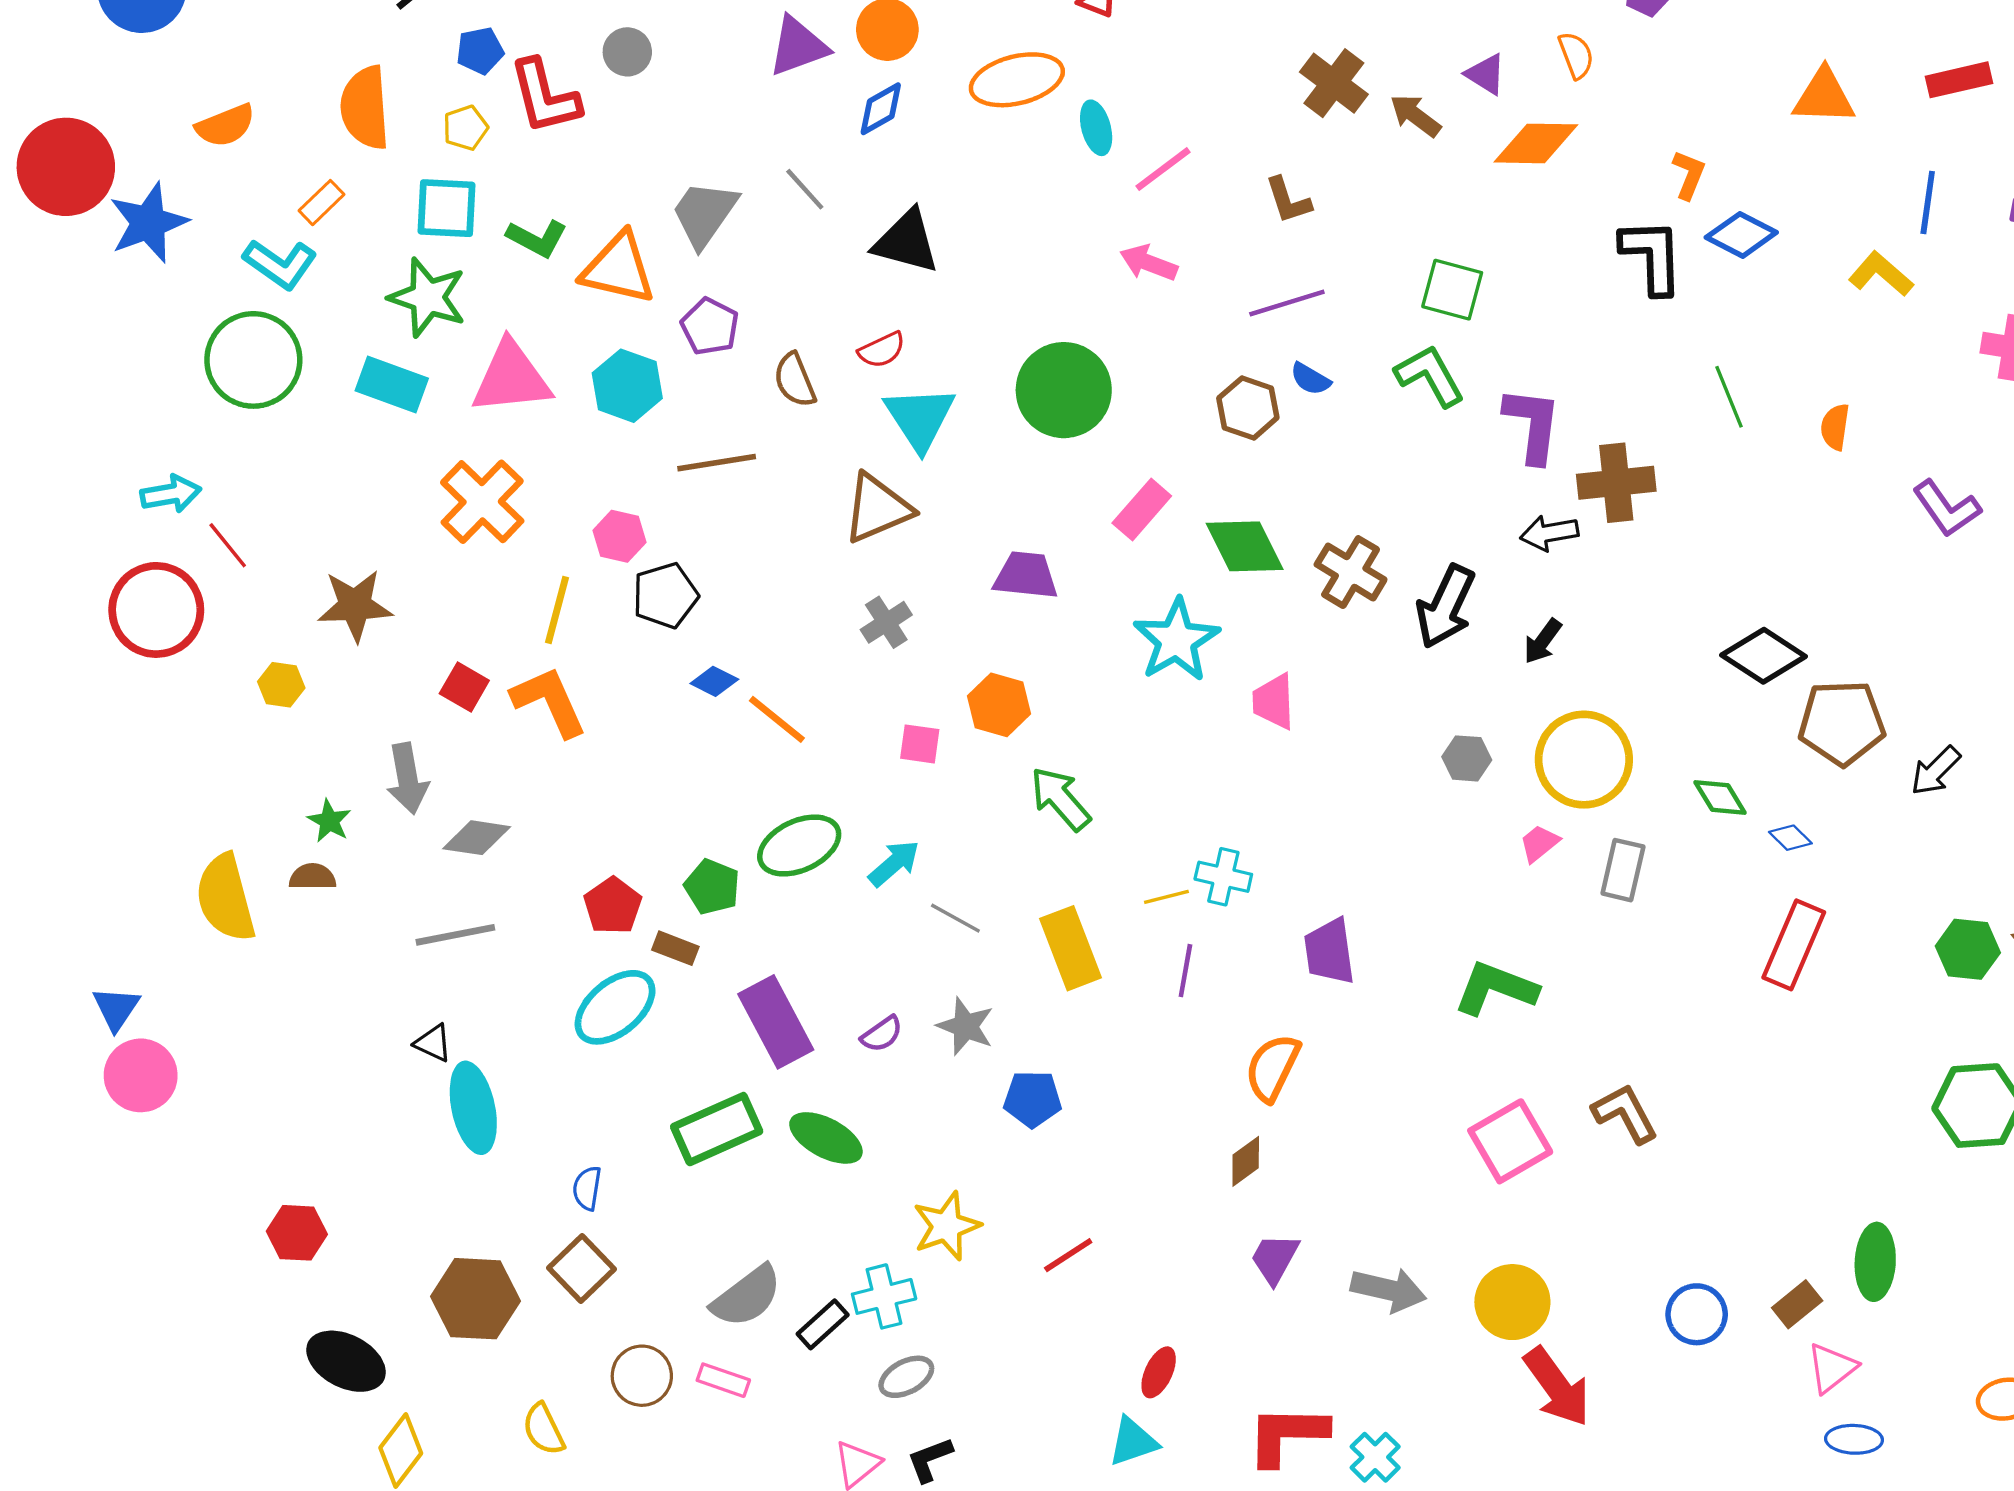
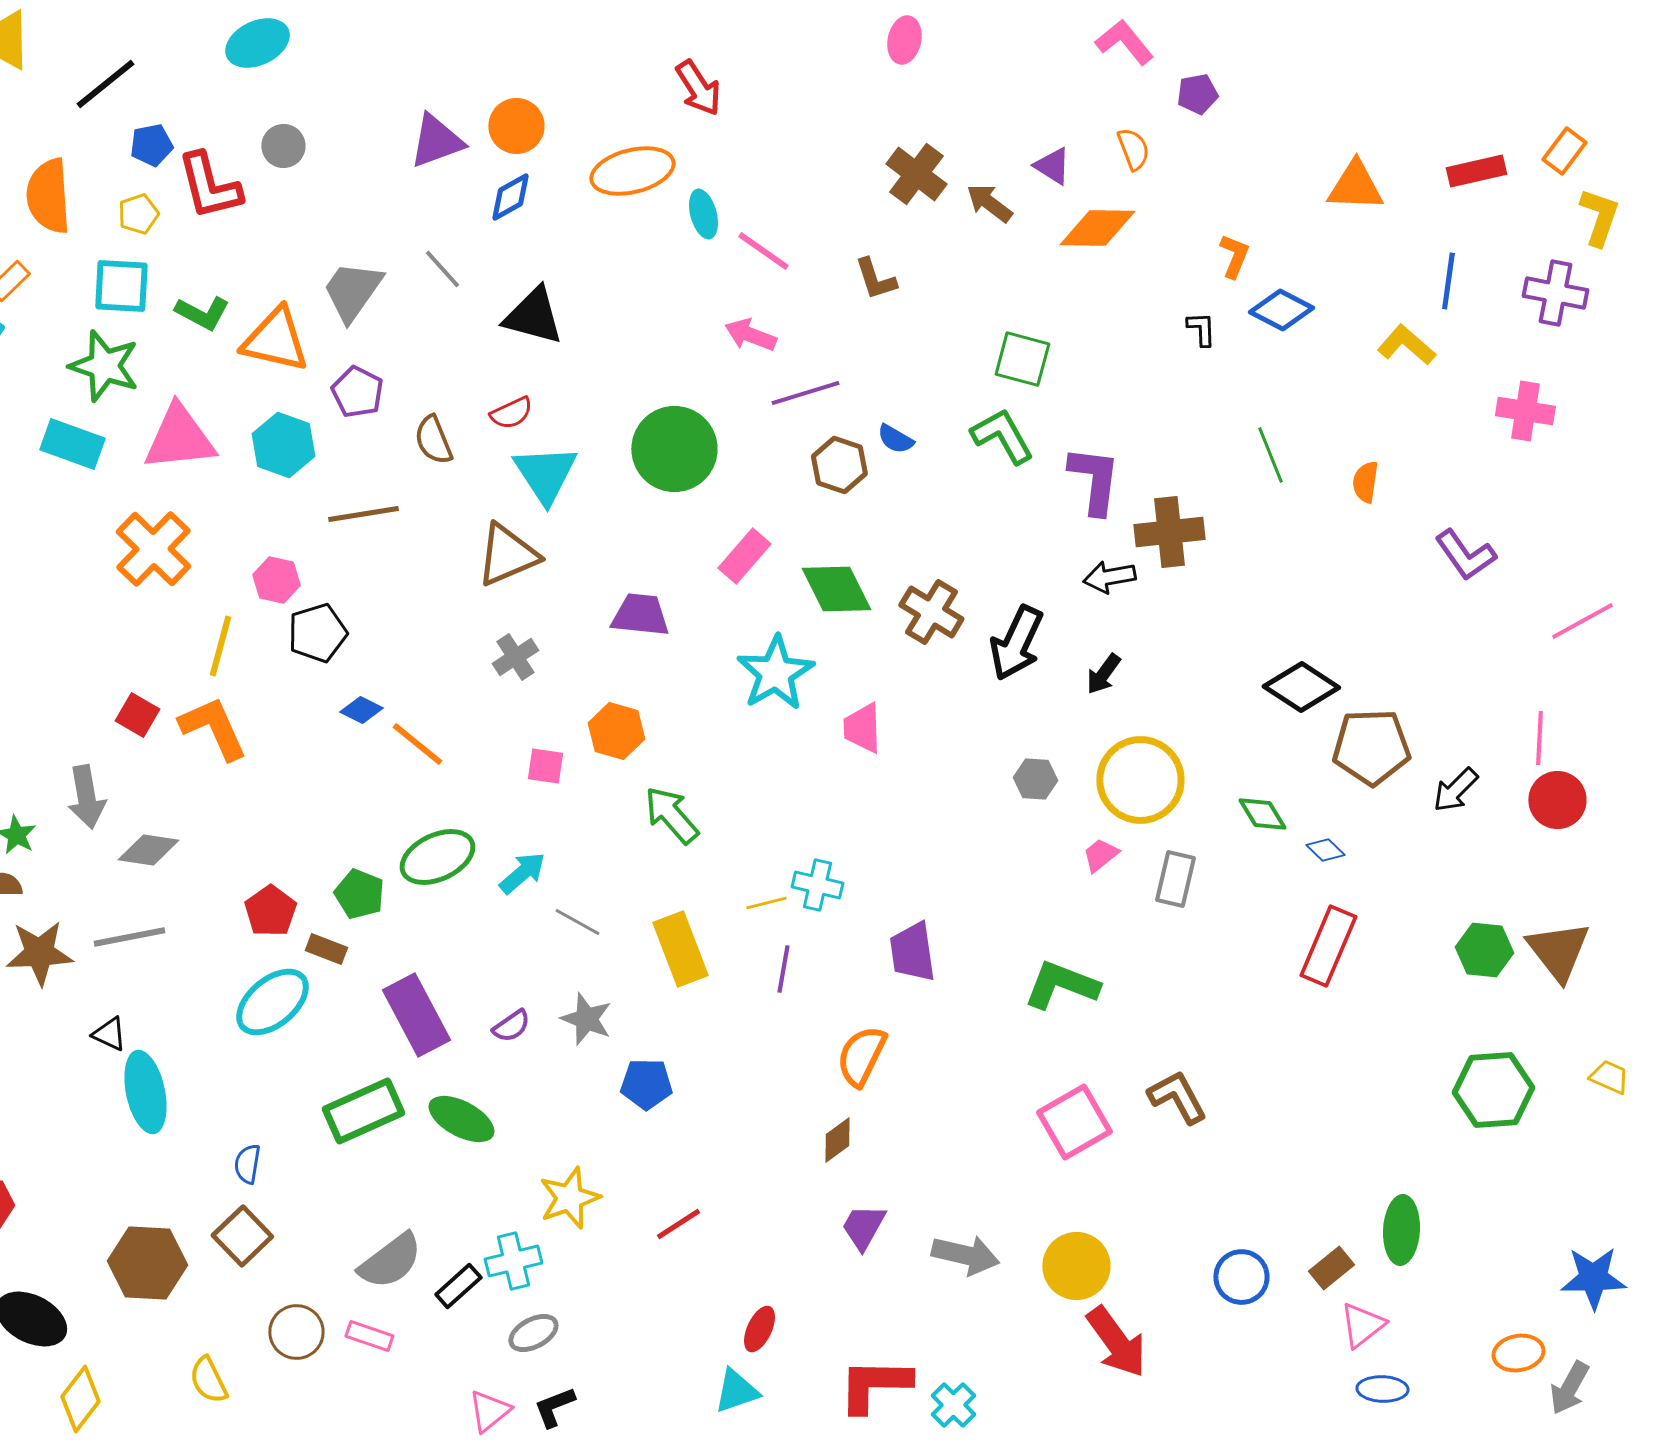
pink line: (1163, 169) -> (763, 251), turned 72
black L-shape: (1652, 256) -> (1201, 329), size x0.5
purple line: (1287, 303) -> (805, 393), moved
brown star: (355, 606) -> (39, 953), moved

